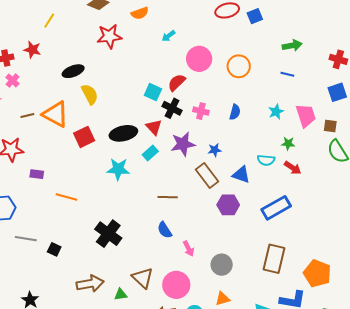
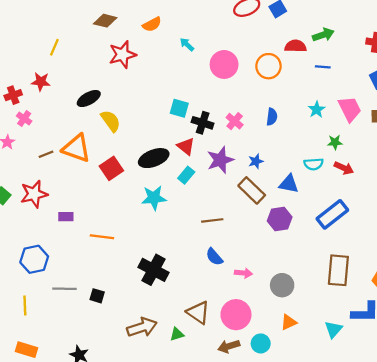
cyan arrow: (168, 36) -> (187, 45), turned 88
red semicircle: (177, 83) -> (295, 46), moved, turned 54
pink cross: (201, 111) -> (235, 121), turned 35
pink arrow: (189, 249) -> (243, 273), turned -49

